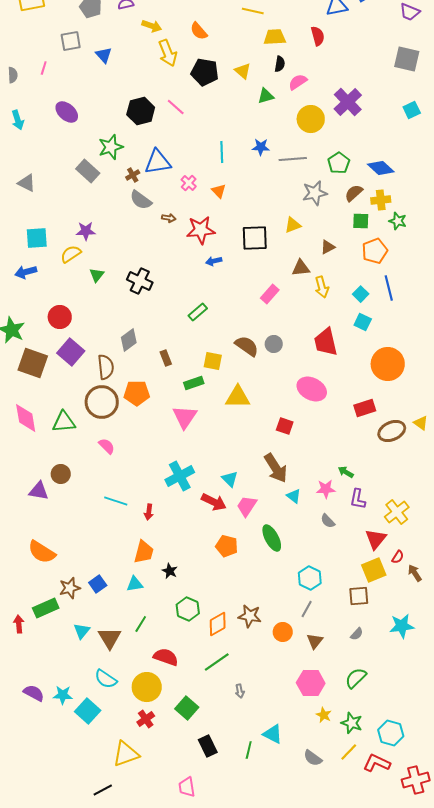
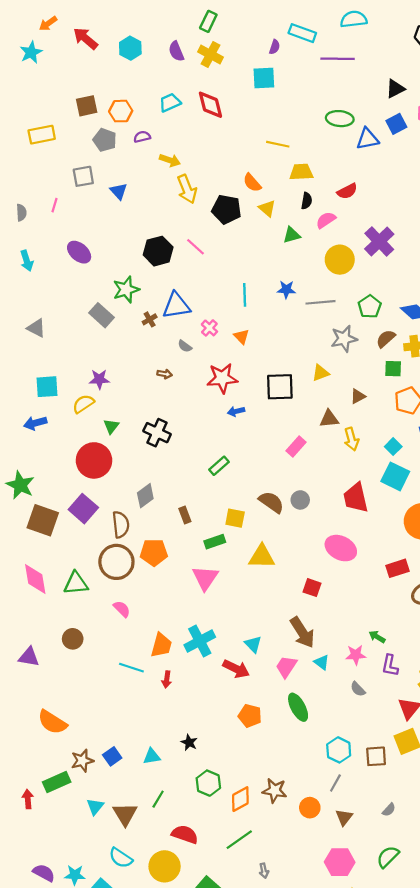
orange semicircle: (199, 31) -> (252, 183), moved
red semicircle: (318, 36) -> (347, 191), moved, turned 78
gray semicircle: (141, 200) -> (185, 346), moved, size x0.6
brown arrow: (169, 218) -> (165, 374), moved
red circle: (60, 317) -> (94, 460), moved, size x1.4
cyan square: (363, 322) -> (395, 476), size x1.5
purple triangle: (39, 491) -> (29, 657), moved
pink trapezoid: (247, 506) -> (286, 667), moved
orange trapezoid: (144, 552) -> (161, 645), moved
brown square: (359, 596) -> (376, 756), moved

